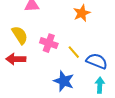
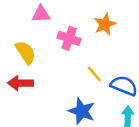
pink cross: (49, 43) -> (69, 38), moved

